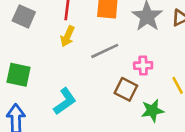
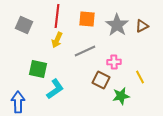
green square: (18, 75) -> (38, 69), moved

